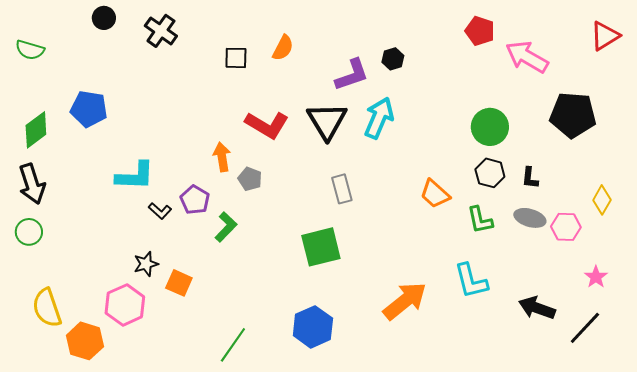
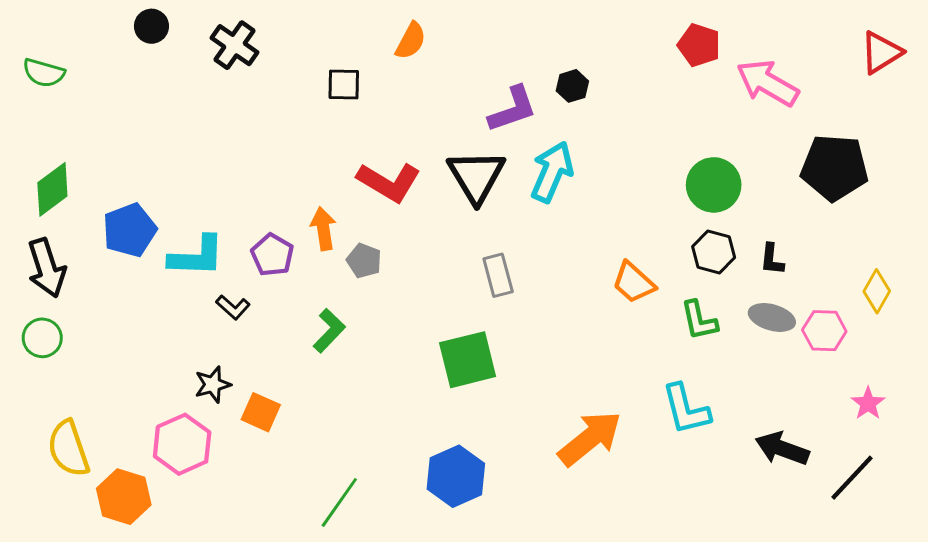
orange semicircle: (283, 48) -> (411, 41), moved
blue pentagon: (89, 109) -> (130, 230), moved, turned -30
purple pentagon: (195, 200) -> (272, 255), moved

